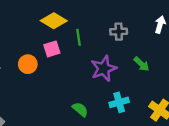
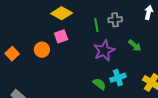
green line: (79, 37) -> (96, 25), moved
green semicircle: (80, 109) -> (99, 84), moved

